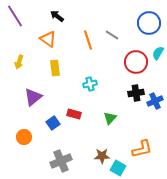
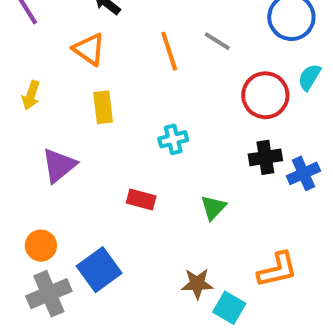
blue square: (53, 123) -> (99, 270), moved, size x1.5
gray cross: (61, 161) -> (49, 294), moved

